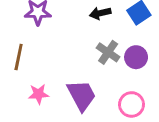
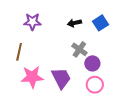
purple circle: (136, 57) -> (92, 63), moved
pink star: (38, 94) -> (32, 77), size x1.6

